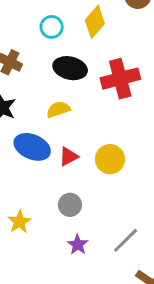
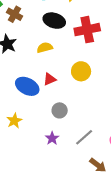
blue ellipse: (32, 147) -> (27, 86), moved
yellow circle: (110, 159) -> (81, 71), moved
gray circle: (70, 205) -> (60, 110), moved

